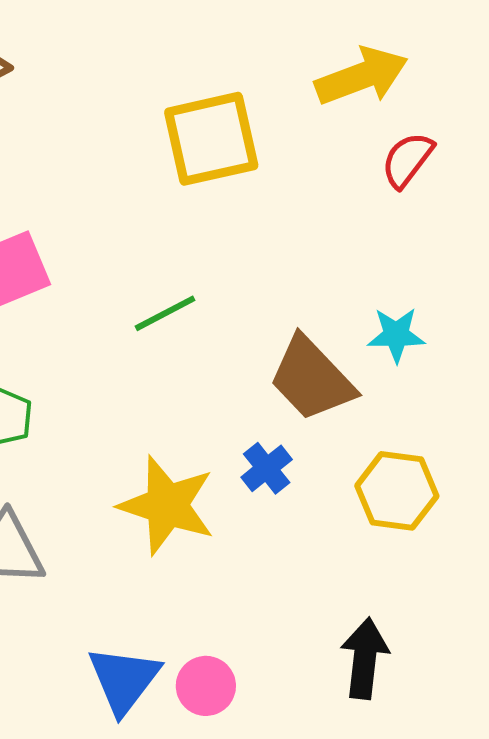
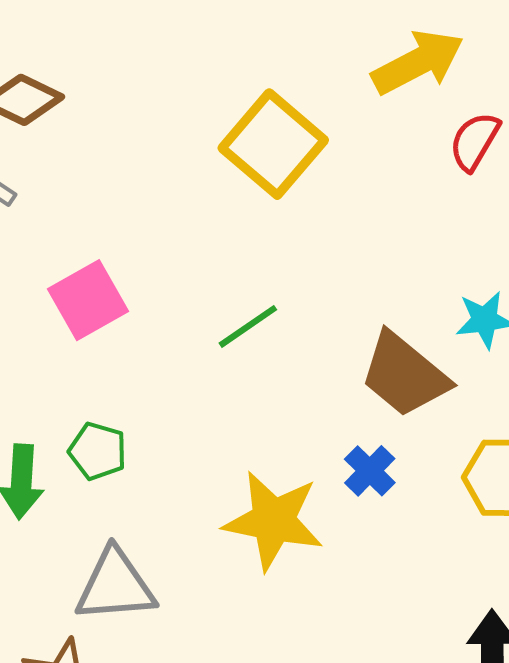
yellow square: (211, 139) -> (273, 144), turned -30

